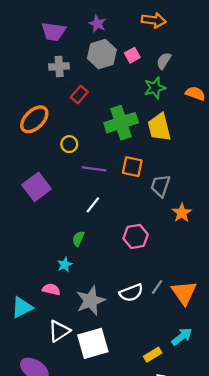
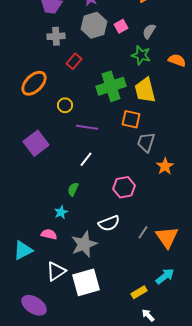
green star: (155, 88) -> (141, 55), turned 30
orange square: (132, 167) -> (131, 119), moved
white semicircle: (131, 293) -> (109, 223), moved

